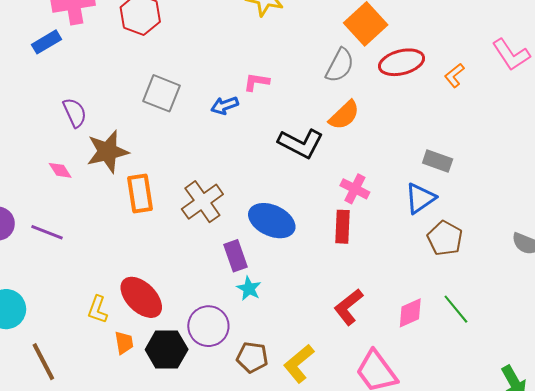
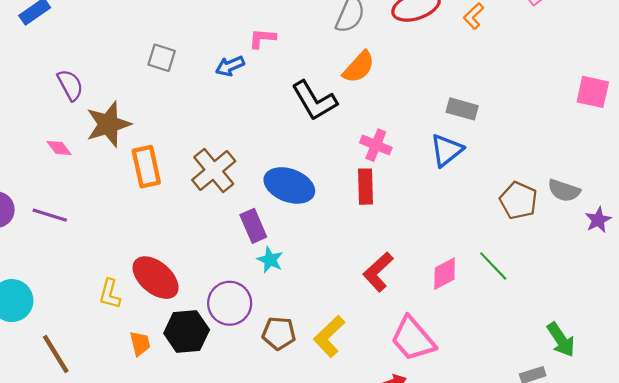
gray square: (161, 93) -> (162, 58), size x0.7
black L-shape: (301, 143) -> (314, 101), turned 36
brown pentagon: (445, 238) -> (518, 200), moved
orange trapezoid: (124, 343) -> (140, 343), moved

